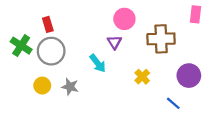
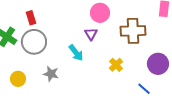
yellow circle: (42, 86) -> (18, 79), moved

